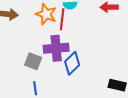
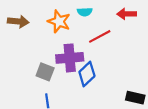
red line: (62, 19) -> (100, 36), moved, turned 55

